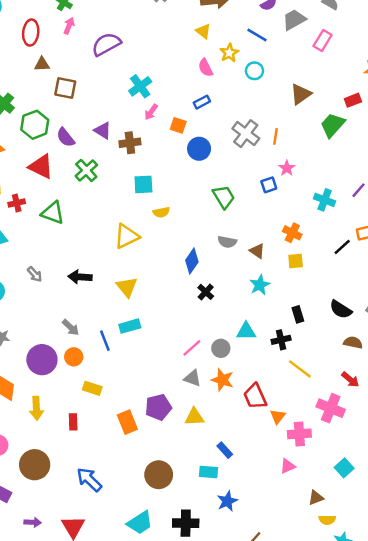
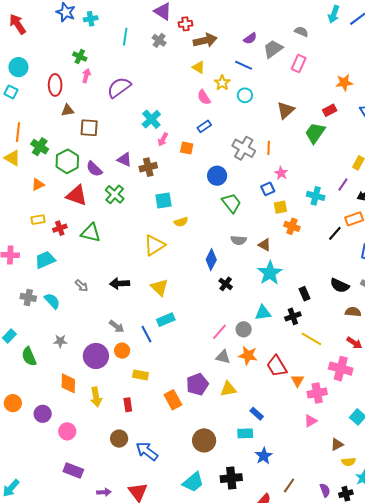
blue circle: (199, 149) -> (217, 176), moved
yellow square: (296, 261) -> (280, 207), moved
cyan star: (260, 285) -> (270, 273), size x1.4
brown circle: (35, 465) -> (119, 439), moved, size x0.7

